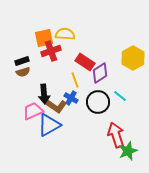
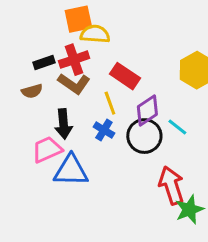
orange square: (44, 38) -> (78, 19), moved
black rectangle: (22, 61) -> (44, 63), moved
purple diamond: (100, 73) -> (147, 111), moved
brown L-shape: (56, 106) -> (74, 84), moved
blue triangle: (49, 125) -> (71, 170), turned 30

